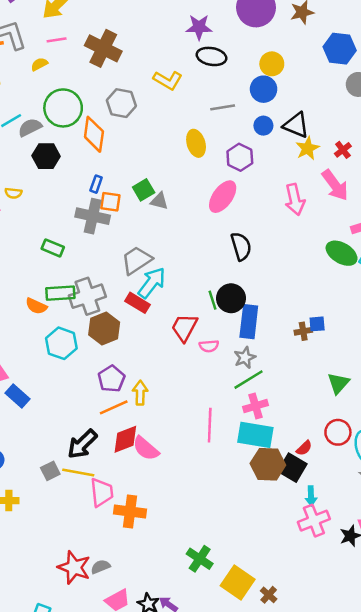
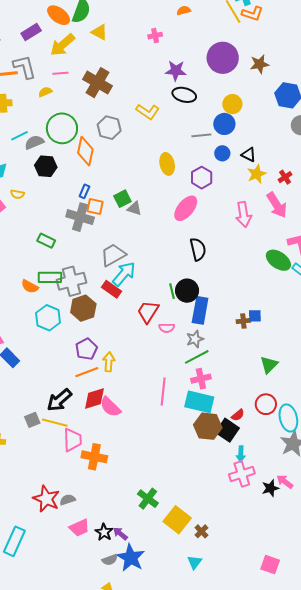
gray line: (223, 107) -> (201, 135), moved
black triangle: (296, 125) -> (249, 155), size x0.7

